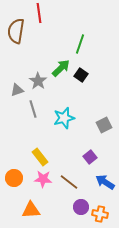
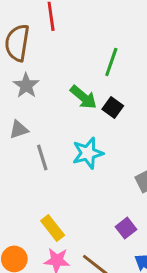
green arrow: (61, 68) -> (83, 97), turned 84
gray star: (38, 81) -> (26, 85), moved
cyan star: (64, 118) -> (88, 153), moved

